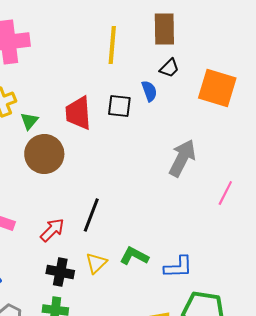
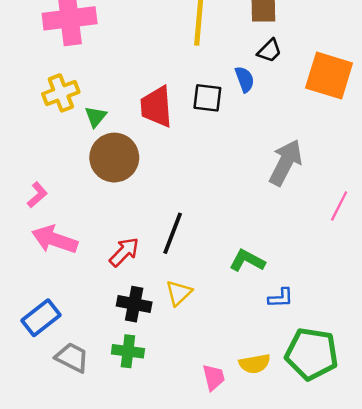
green L-shape: (134, 256) -> (247, 261), moved
blue L-shape: (178, 267) -> (281, 298), size x0.7

